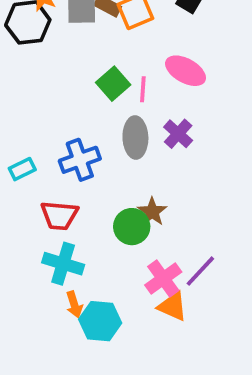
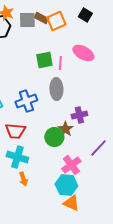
green square: (113, 84) -> (44, 60), turned 30
purple cross: (178, 134) -> (79, 115), moved, turned 35
purple line: (200, 271) -> (98, 148), moved
orange triangle: (173, 306) -> (71, 203), moved
cyan hexagon: (100, 321) -> (66, 185), moved

